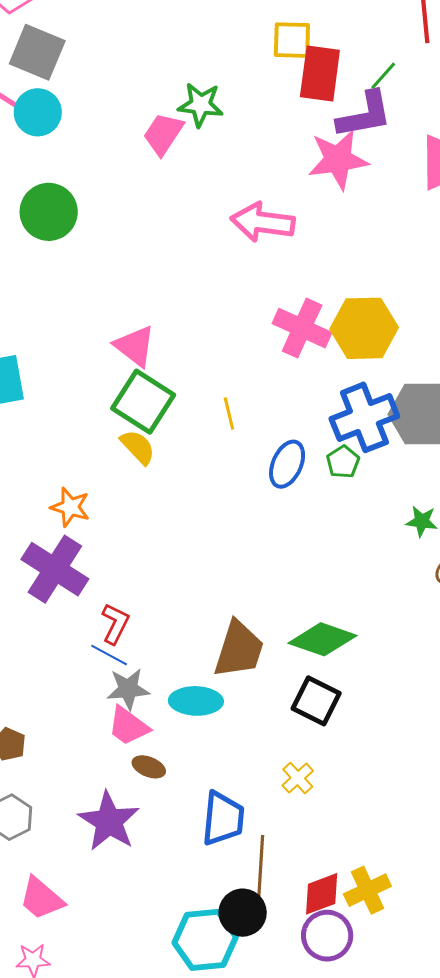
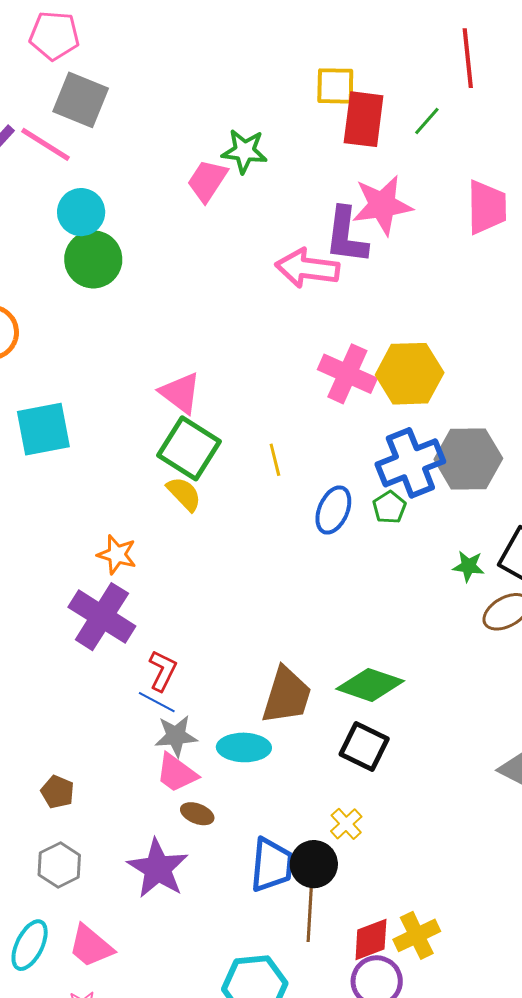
cyan circle: (38, 112) -> (81, 212), moved
purple L-shape: (364, 115) -> (346, 236), moved, turned 108
black circle: (243, 913) -> (314, 864), moved

